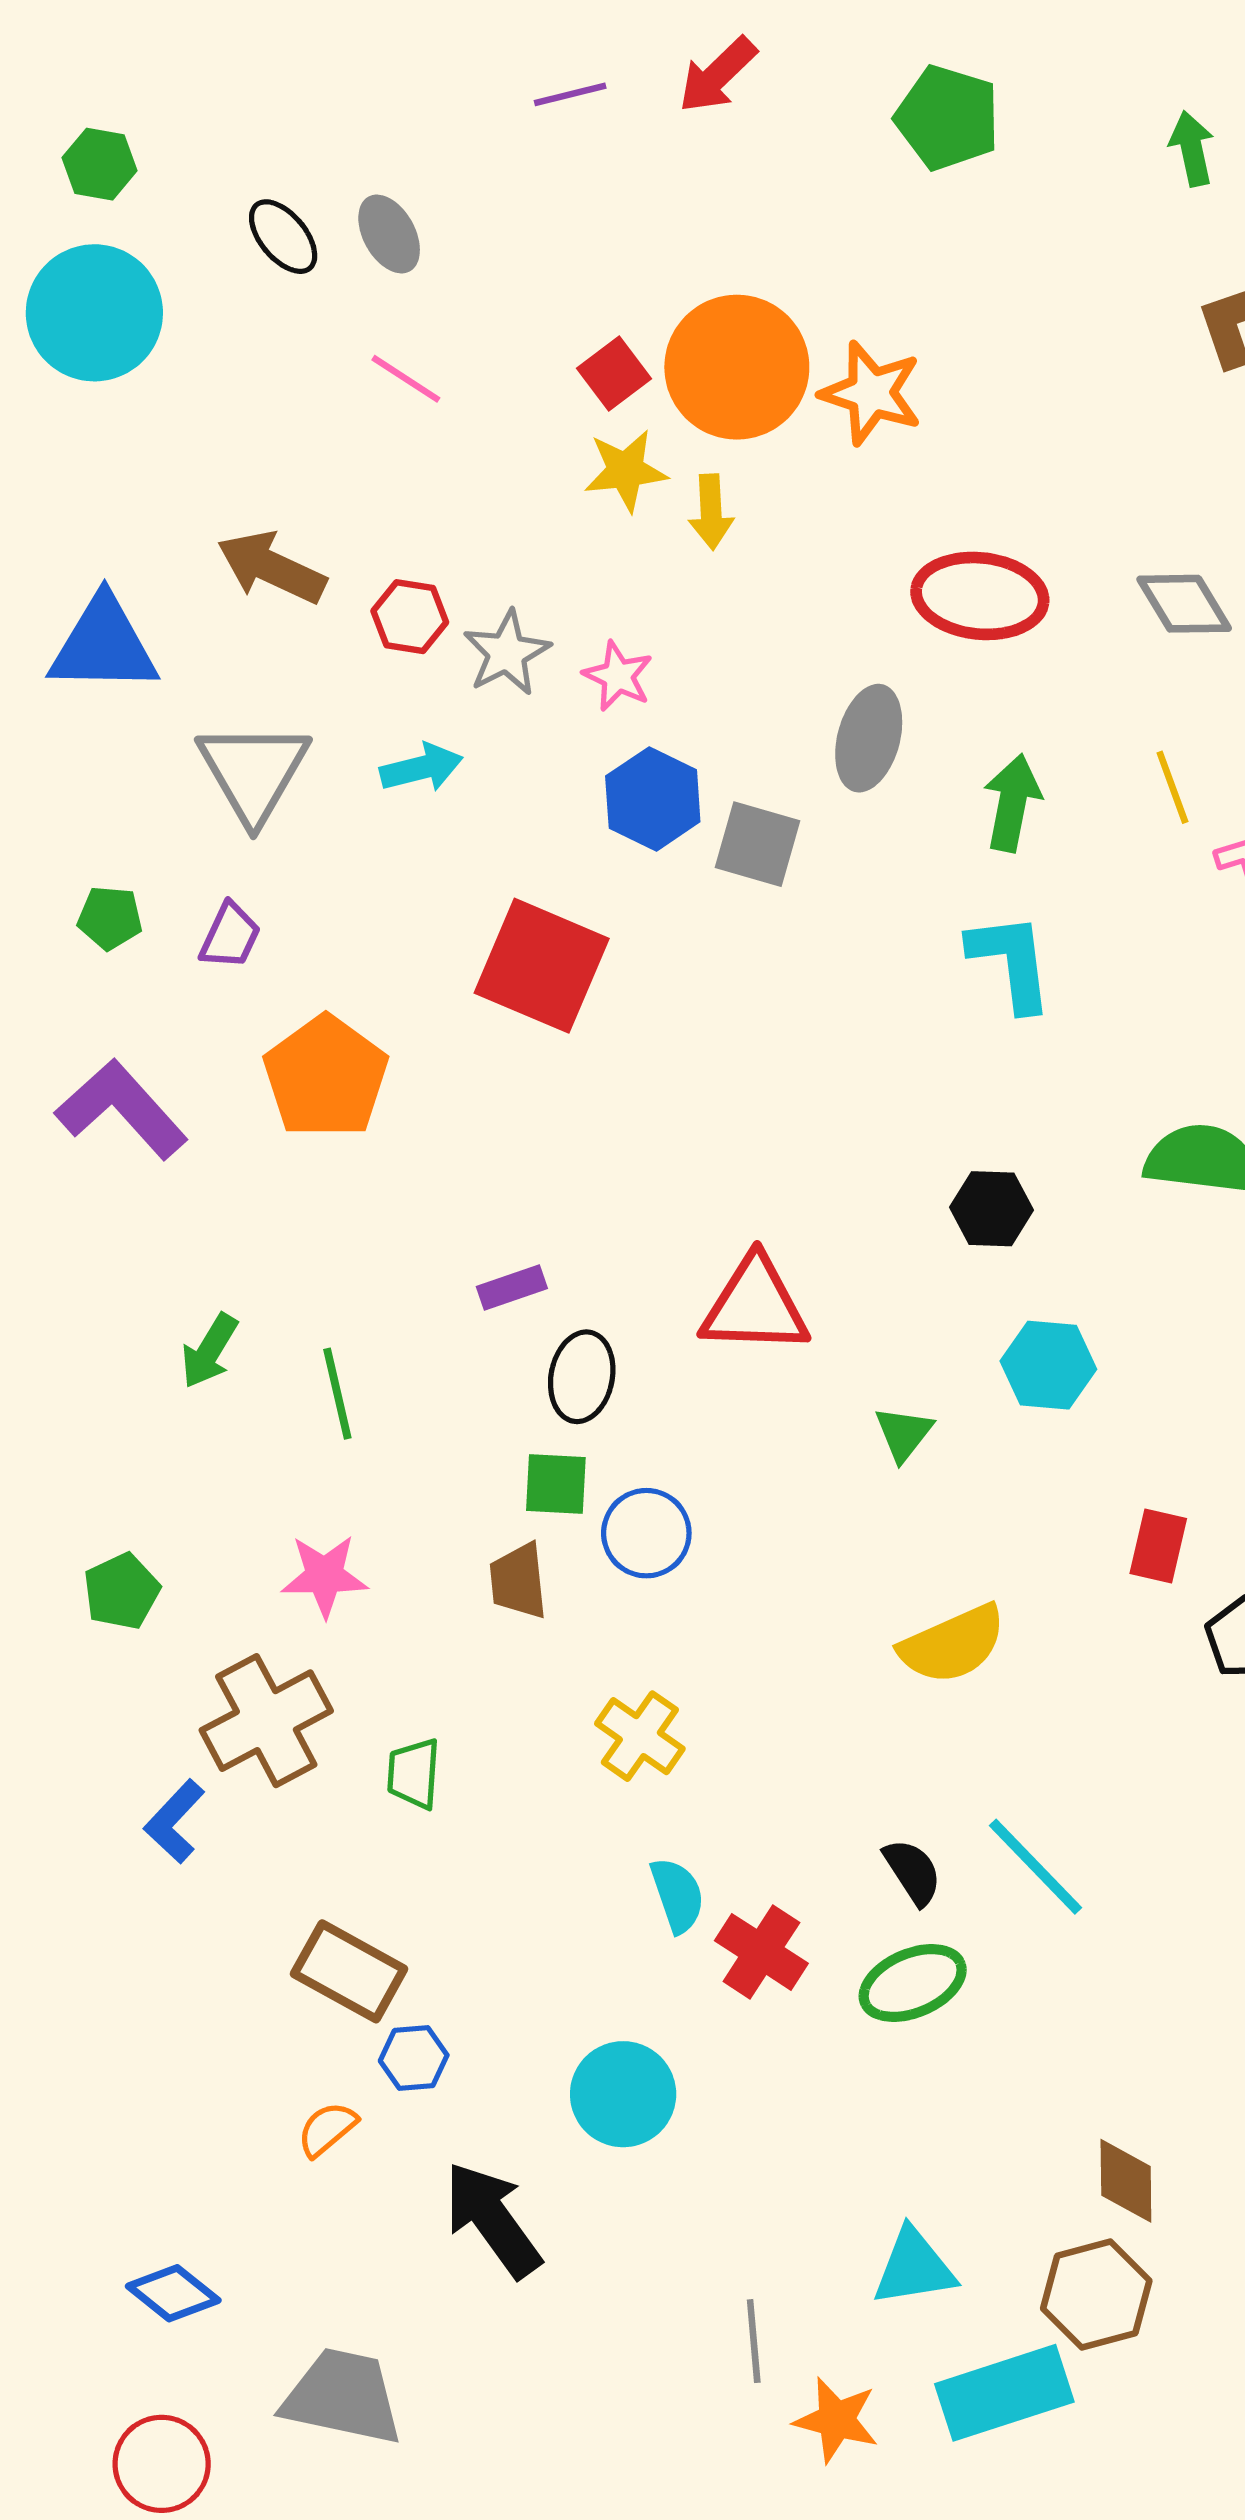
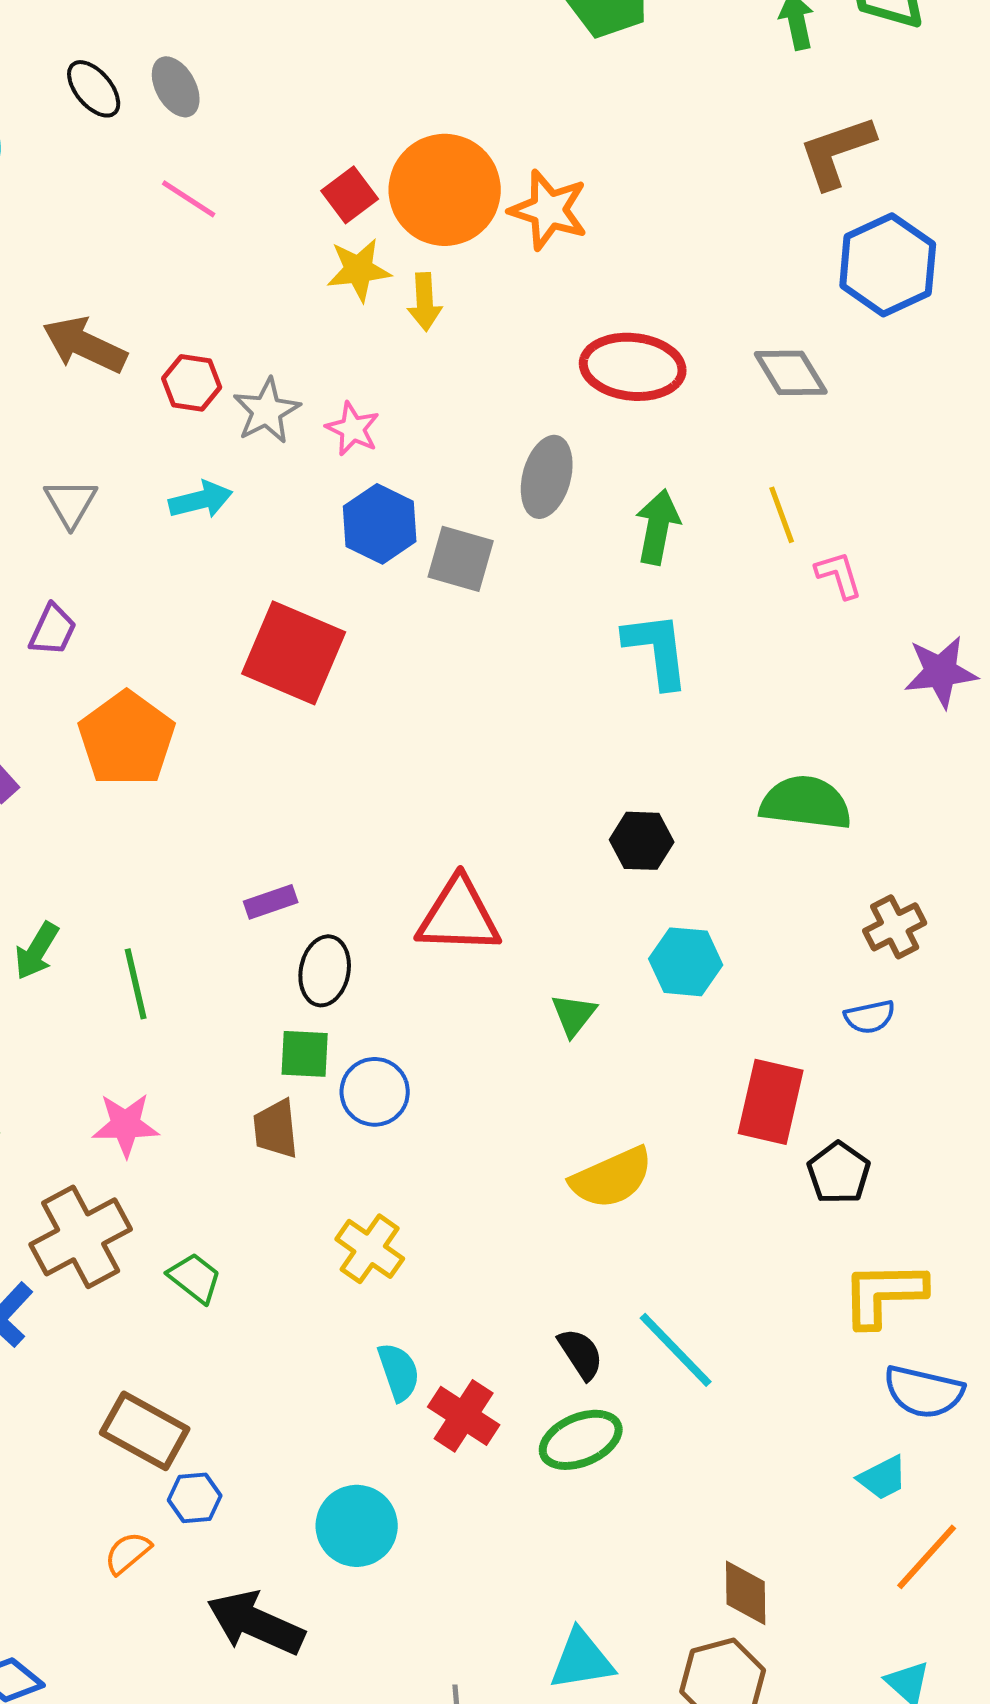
gray triangle: (253, 772) -> (71, 503), size x0.6
red rectangle: (1158, 1546) -> (771, 1102), size x1.5
green trapezoid: (414, 1774) -> (195, 1278), turned 124
black arrow: (493, 2220) -> (256, 1623), turned -30

